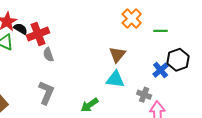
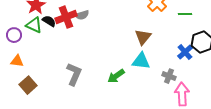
black semicircle: (20, 29) -> (49, 21), moved
gray semicircle: (48, 55) -> (82, 15), moved, turned -88
green arrow: (89, 105) -> (116, 76), moved

